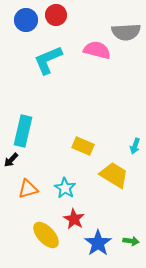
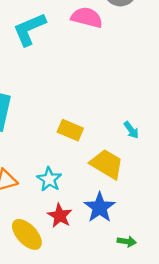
cyan arrow: (135, 146) -> (131, 130), turned -56
blue star: (98, 243) -> (100, 207), moved

